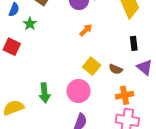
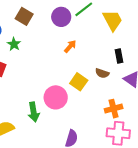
brown semicircle: (116, 69) -> (102, 73), moved
pink circle: (79, 91) -> (56, 97), moved

